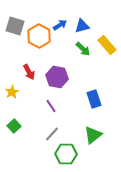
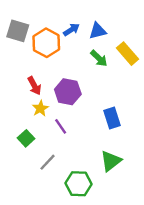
yellow star: (12, 92) -> (40, 108), moved
green square: (14, 126) -> (26, 138), moved
gray line: (52, 134) -> (48, 162), moved

